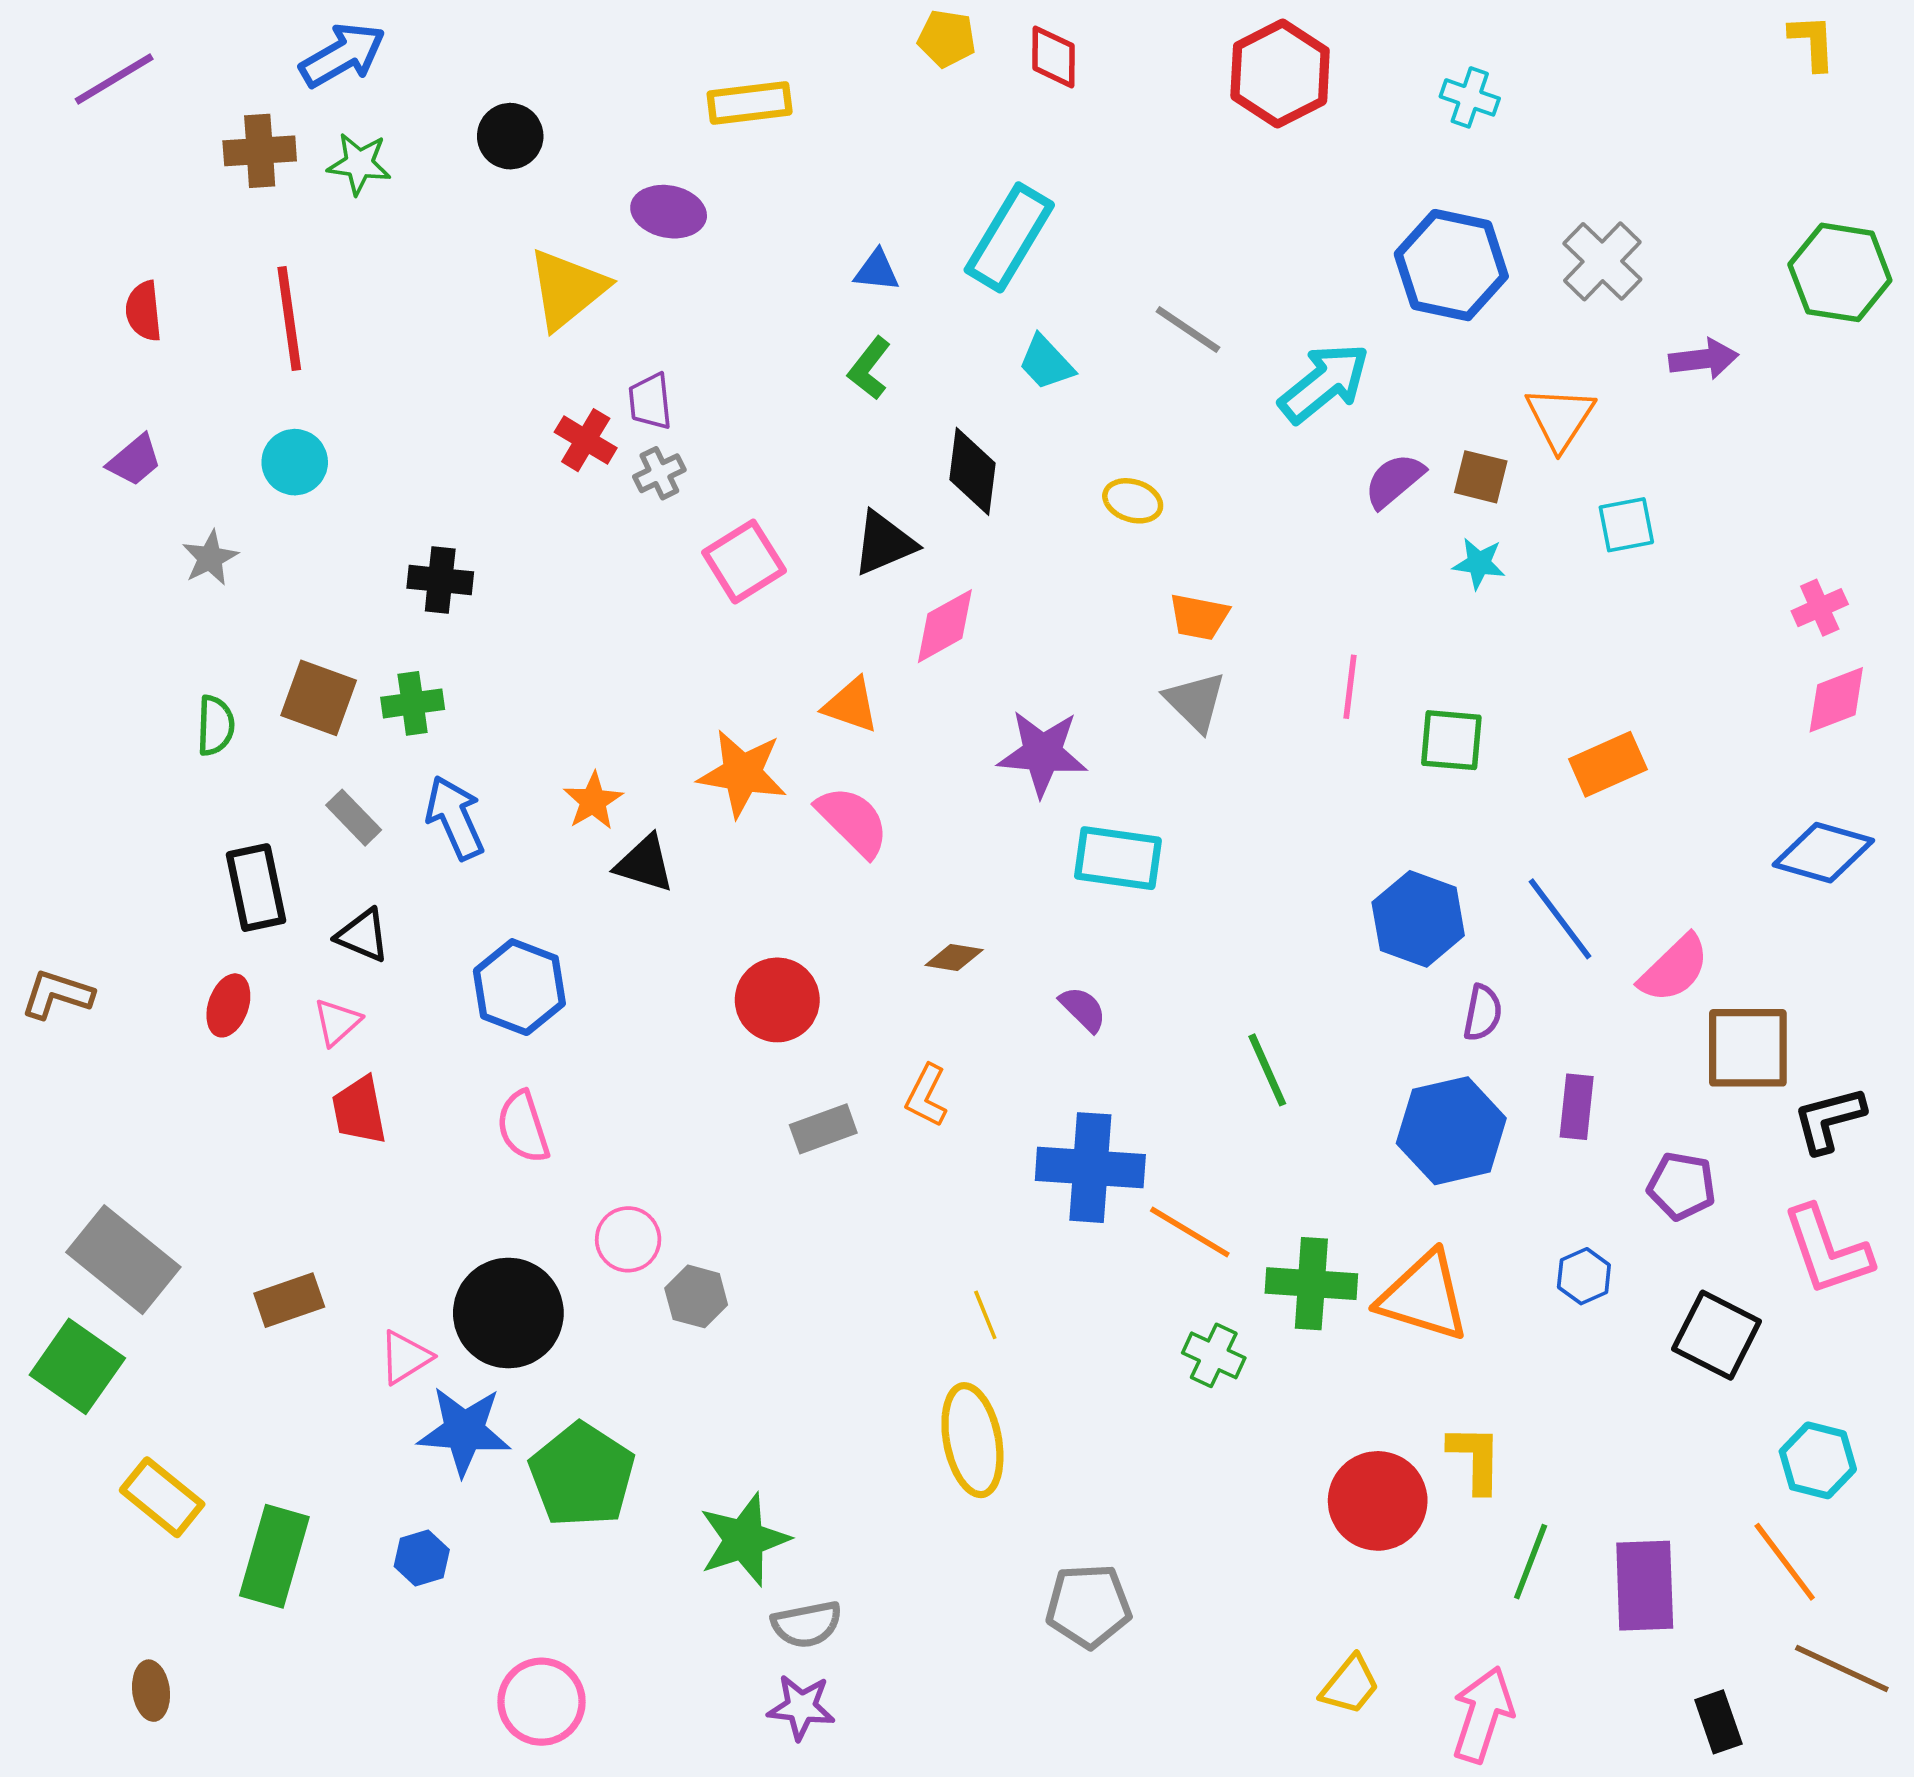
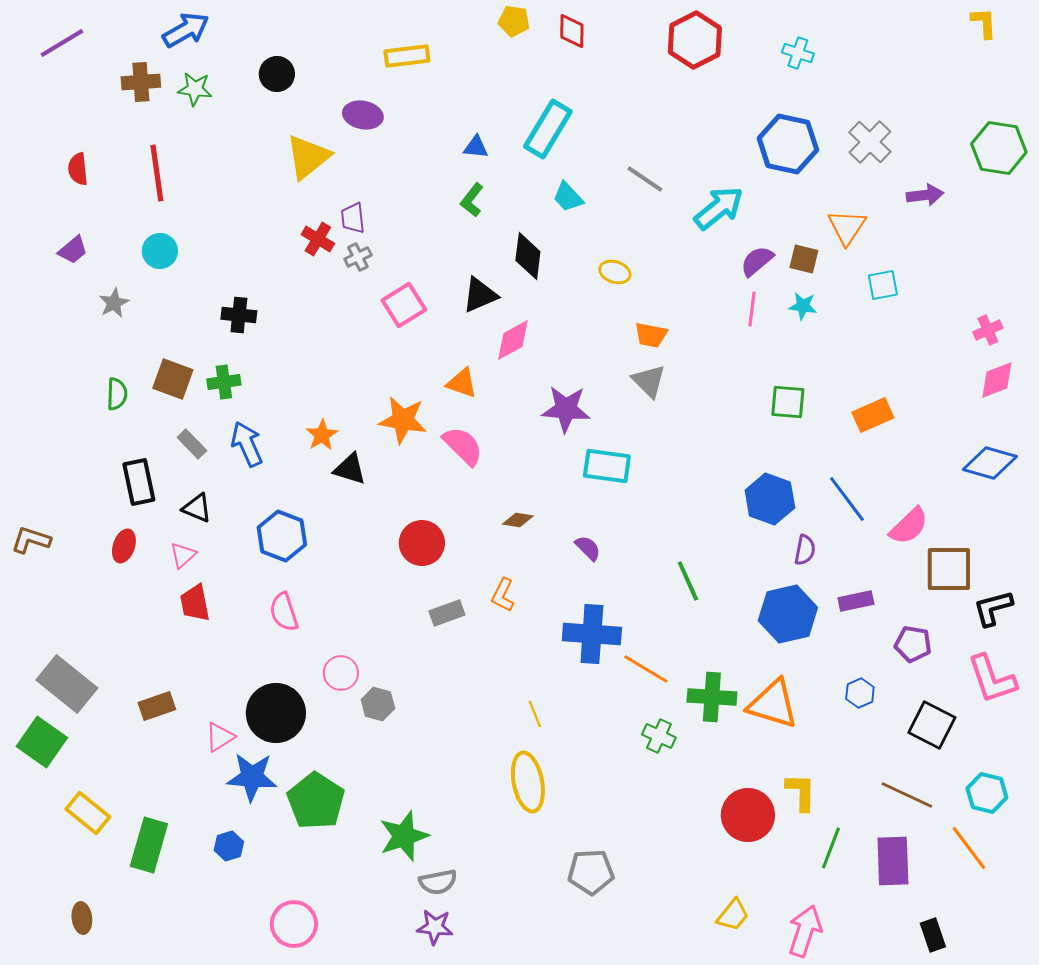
pink line: (1350, 687) -> (752, 309), moved
purple rectangle: (1577, 1107) -> (856, 601), turned 72
brown line: (1842, 1669) -> (907, 795), moved

